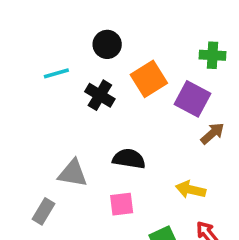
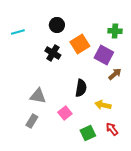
cyan line: (56, 73) -> (18, 32), moved
black semicircle: (129, 159) -> (81, 88), moved, turned 90
pink square: (122, 204) -> (65, 113), turned -32
gray rectangle: (44, 211) -> (32, 121), moved

